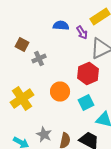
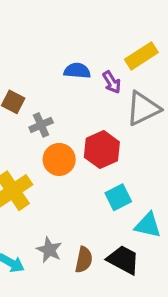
red hexagon: (88, 74) -> (102, 150), moved
orange circle: (60, 92) -> (59, 159), moved

